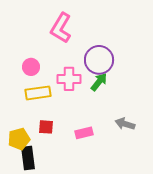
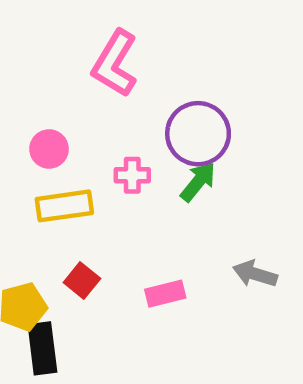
pink cross: (69, 79) -> (132, 175), size x0.7
red square: (46, 127) -> (82, 280), turned 35

